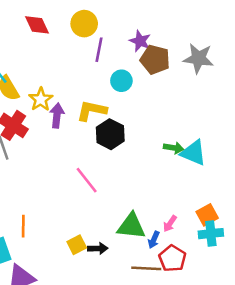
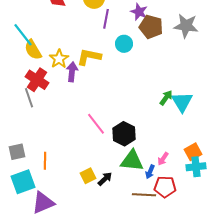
yellow L-shape: (92, 111) -> (89, 57), moved
black hexagon: (110, 134) -> (124, 134), moved
green arrow: (174, 148) -> (166, 98), turned -63
cyan triangle: (193, 153) -> (182, 102), turned 35
black arrow: (98, 248) -> (105, 179), turned -42
red pentagon: (172, 258) -> (165, 187), turned -30

